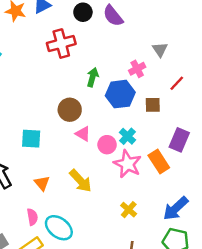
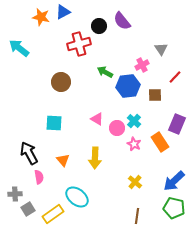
black circle: (83, 12) -> (99, 26), moved
green arrow: (93, 77) -> (105, 72), turned -77
brown circle: (70, 110) -> (61, 82), moved
pink star: (127, 164) -> (134, 144), size x0.6
yellow arrow: (81, 181) -> (95, 158), turned 45
pink semicircle: (32, 217) -> (39, 177), moved

